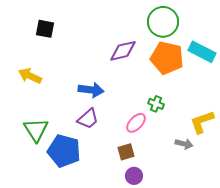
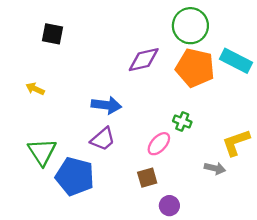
yellow arrow: (30, 76) -> (35, 89), size x0.7
purple circle: (134, 176) -> (169, 206), moved

